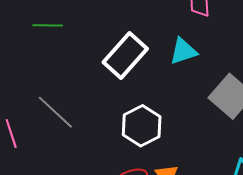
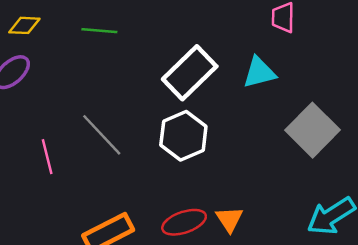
white hexagon: (142, 126) -> (183, 136), moved

